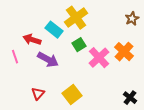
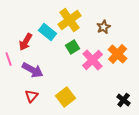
brown star: (132, 19) -> (104, 27), moved
red arrow: (32, 40) -> (26, 42), turned -78
purple arrow: (48, 60) -> (33, 70), moved

